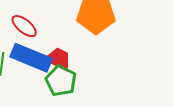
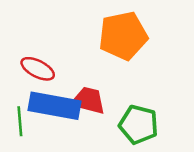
green pentagon: (61, 81) -> (139, 125), moved

